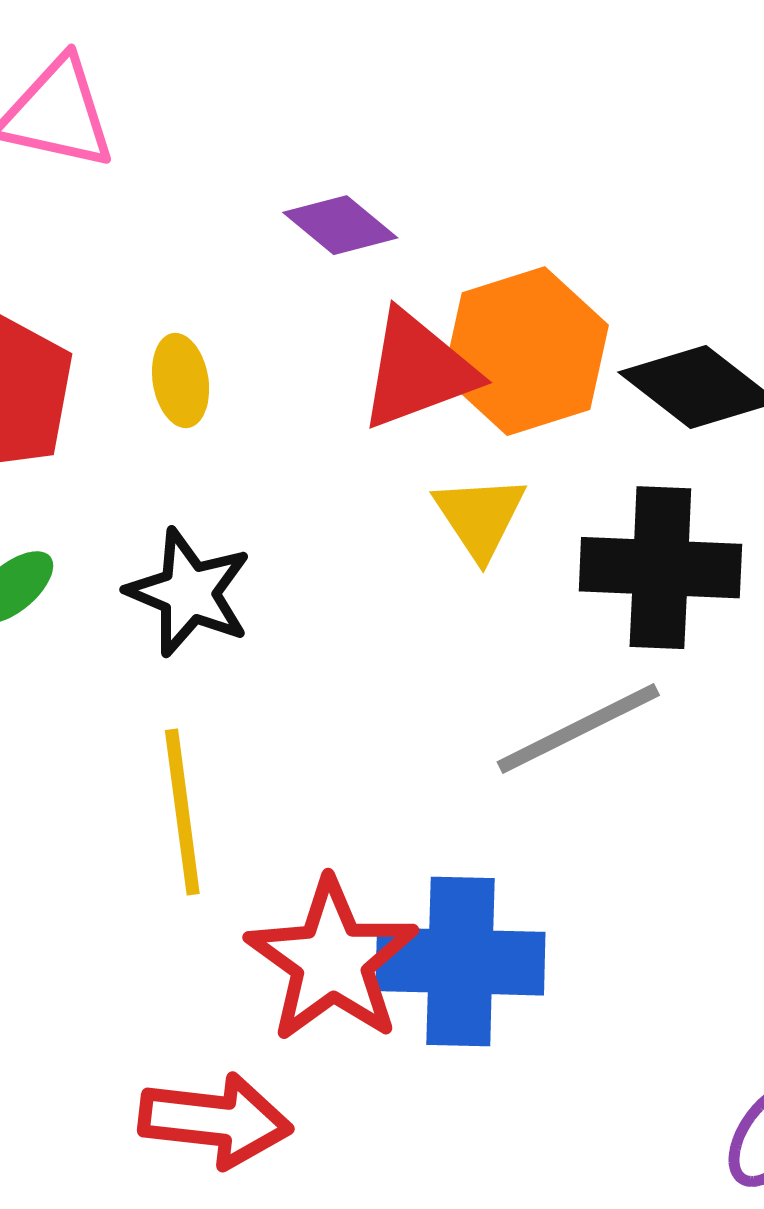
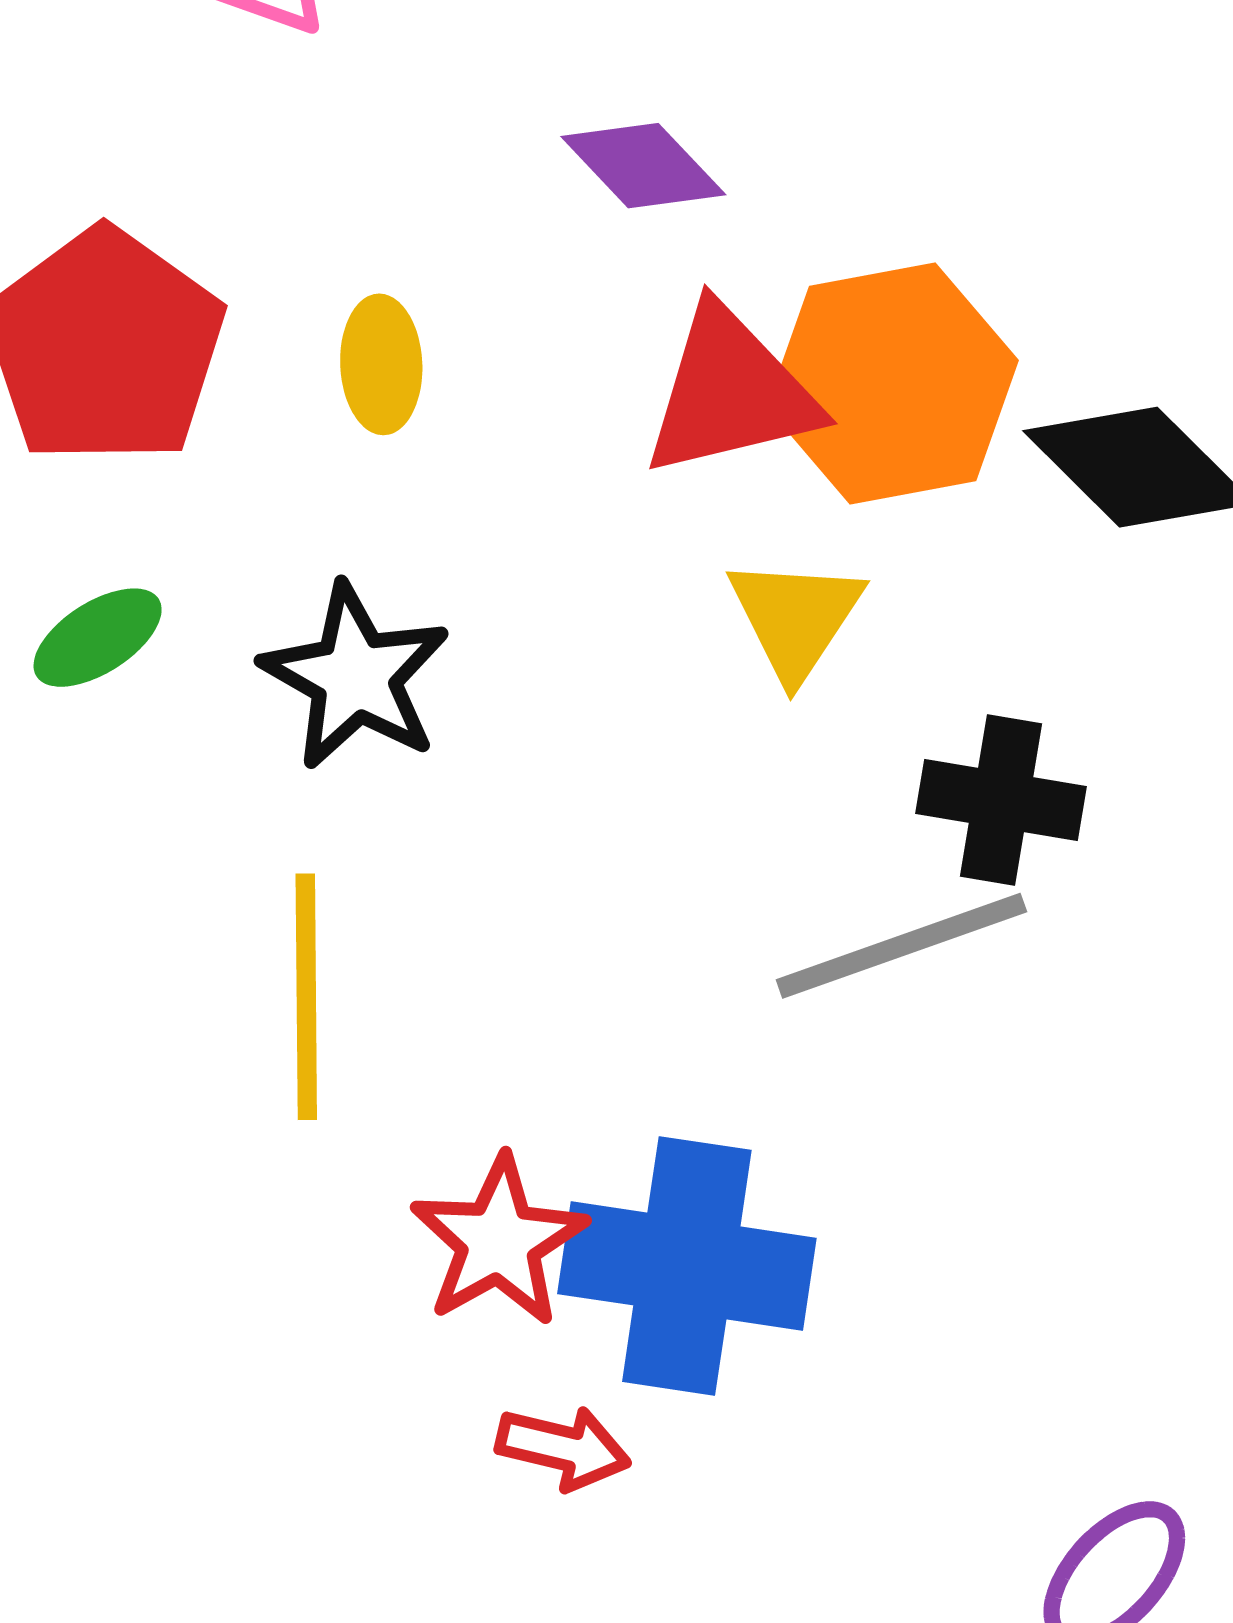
black cross: (660, 568) -> (1001, 800), moved, size x0.7
red star: (332, 960) -> (499, 1241), size x0.7
red arrow: (215, 1120) -> (563, 1448), moved, size x0.6

